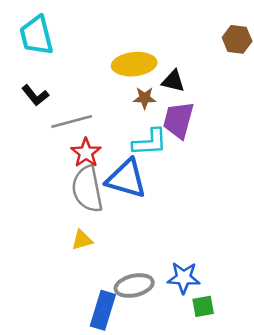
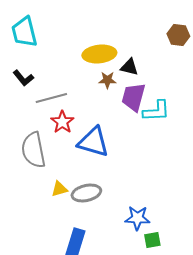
cyan L-shape: (150, 142) -> (156, 111), moved
gray semicircle: (87, 189) -> (33, 150), moved
gray ellipse: (134, 286) -> (86, 193), moved

